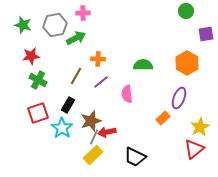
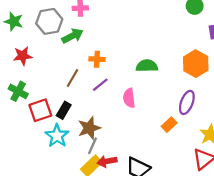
green cross: (38, 80) -> (18, 91), moved
red square: (38, 113) -> (40, 110), moved
red arrow: (107, 132) -> (107, 161), moved

